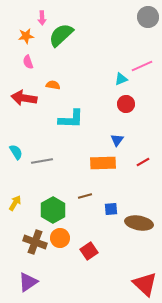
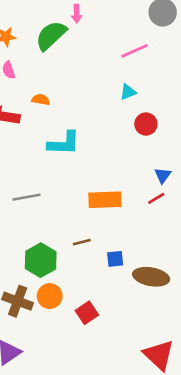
pink arrow: (42, 18) -> (77, 14), moved
pink line: (142, 66) -> (134, 51), moved
red circle: (126, 104) -> (146, 124), moved
blue triangle: (117, 140) -> (163, 175), moved

